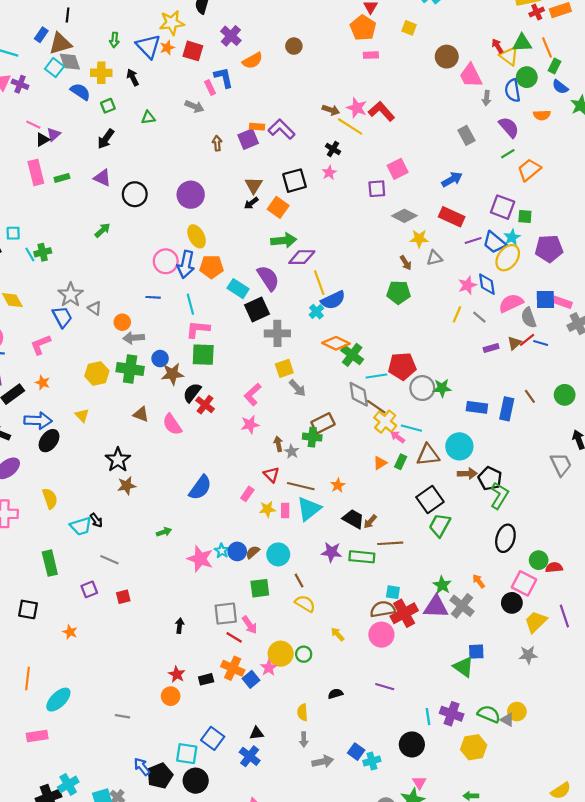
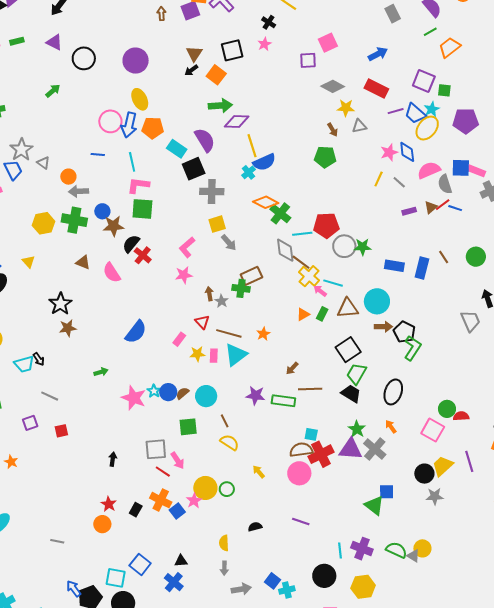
black trapezoid: (353, 519) -> (351, 394), moved
black ellipse: (505, 538) -> (393, 392), moved
black circle: (512, 603) -> (424, 474), moved
black rectangle: (206, 679) -> (136, 510), turned -48
yellow hexagon: (474, 747) -> (363, 587), moved

